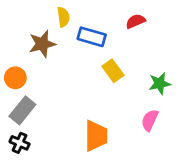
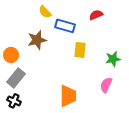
yellow semicircle: (63, 17) -> (45, 12), turned 144
brown star: (42, 44) -> (37, 40), moved
yellow rectangle: (113, 71) -> (80, 50), turned 42

